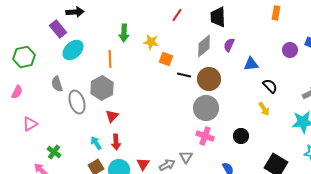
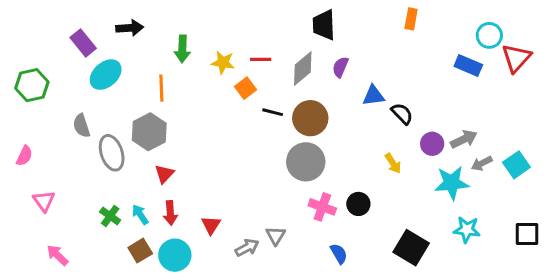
black arrow: (75, 12) -> (130, 28), moved
red line: (177, 15) -> (261, 59), moved, turned 56
purple circle: (290, 50) -> (432, 144), moved
orange square: (166, 59) -> (246, 88), turned 32
black semicircle: (270, 86) -> (402, 114), moved
pink semicircle: (17, 92) -> (24, 156), moved
pink triangle: (30, 124) -> (44, 201), moved, turned -35
pink cross: (205, 136) -> (322, 207), moved
green cross: (54, 152) -> (110, 216), moved
red triangle: (143, 164) -> (211, 225), moved

